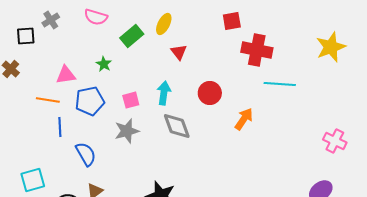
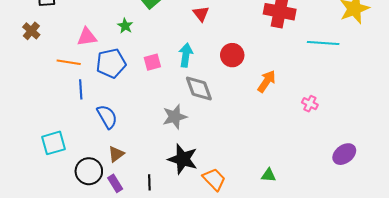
cyan line: (280, 84) -> (323, 43), moved
gray star: (127, 131) -> (175, 117), moved
pink cross: (335, 141) -> (310, 104), moved, size x0.7

